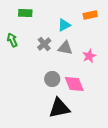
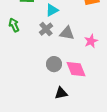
cyan triangle: (64, 25) -> (52, 10), moved
black triangle: (59, 108) -> (61, 93), size x0.6

